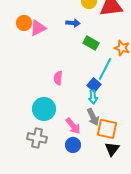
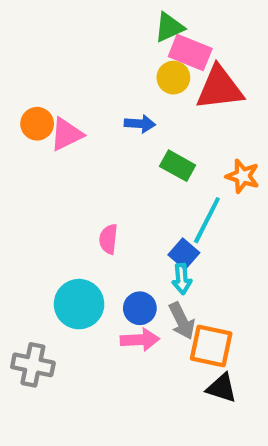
pink arrow: (73, 126) -> (140, 340), turned -54
gray cross: (37, 138) -> (33, 365), moved
blue circle: (73, 145) -> (140, 308), moved
black triangle: (112, 149) -> (222, 388), turned -49

